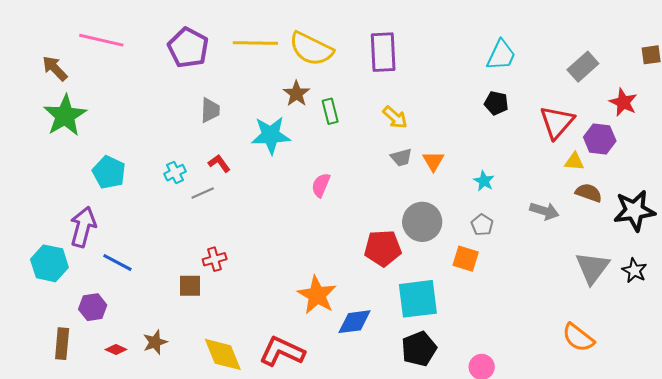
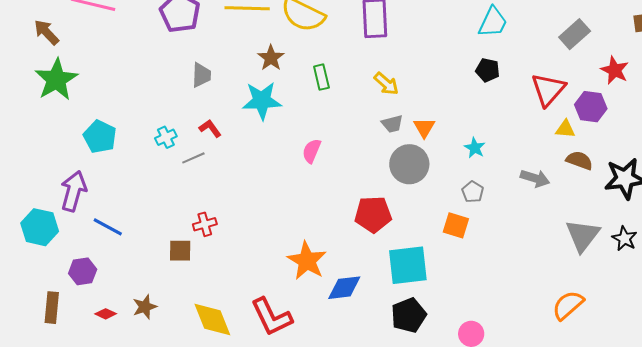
brown star: (296, 94) -> (271, 58), moved
gray circle: (422, 222) -> (409, 164), moved
orange semicircle: (578, 338) -> (568, 305), turned 100
red L-shape: (282, 351) -> (272, 317), turned -141

